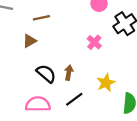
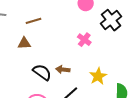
brown triangle: (30, 41) -> (24, 43), turned 32
brown arrow: (69, 73) -> (63, 70), turned -88

